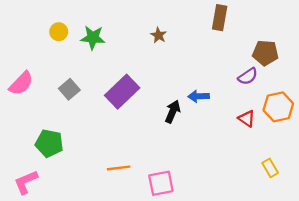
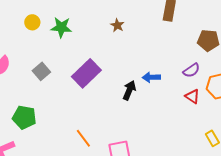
purple semicircle: (248, 76) -> (191, 70), moved
orange line: (119, 168) -> (83, 138), turned 60

